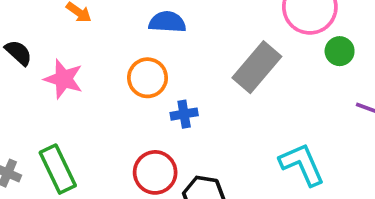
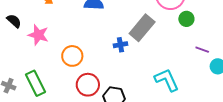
orange circle: (148, 78) -> (72, 56), moved
blue cross: (184, 114) -> (120, 45), moved

